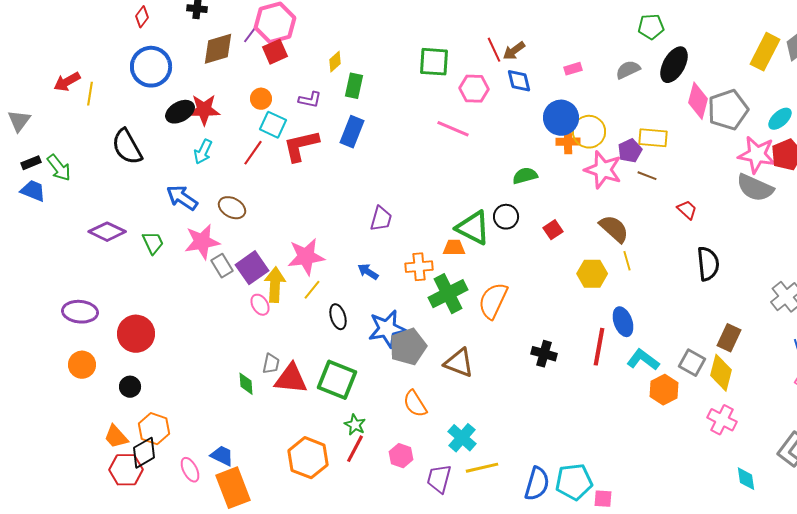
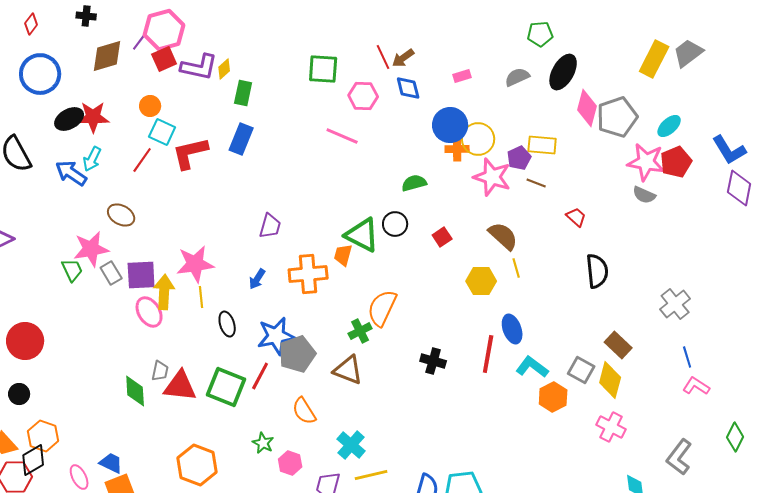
purple L-shape: (310, 100) -> (199, 67), moved, size x1.6
gray semicircle: (755, 188) -> (644, 195), size x0.6
blue arrow: (182, 198) -> (71, 173), moved
green trapezoid: (153, 243) -> (72, 270), moved
orange trapezoid: (454, 248) -> (343, 255), turned -75
orange cross: (419, 267) -> (308, 274), size x1.4
purple square: (252, 268) -> (141, 275), turned 32
blue arrow: (368, 272) -> (257, 279), turned -90
yellow line: (312, 290) -> (201, 297), turned -45
green cross: (448, 294) -> (360, 331), moved, size x0.6
pink ellipse: (260, 305) -> (149, 312), size x1.4
brown rectangle: (729, 338) -> (618, 345), turned -72
green diamond: (246, 384) -> (135, 391), size x1.4
green star: (355, 425) -> (263, 443), moved
red line: (355, 449) -> (260, 376), moved

